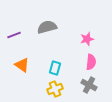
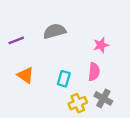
pink semicircle: (91, 62) -> (94, 72), moved
yellow cross: (55, 89) -> (78, 103), moved

